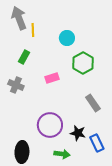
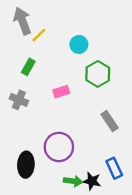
yellow line: (33, 30) -> (39, 35), turned 48
black star: (78, 133) -> (92, 181), moved
black ellipse: (22, 152) -> (26, 165), moved

